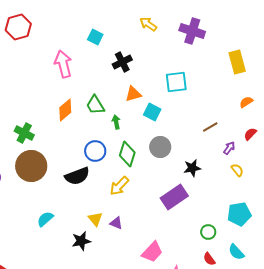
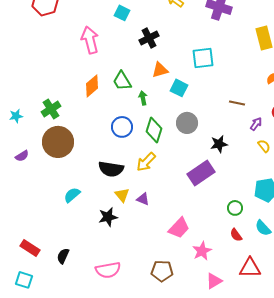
brown line: (210, 127) -> (237, 103), turned 42
green cross: (24, 133) -> (51, 109), turned 30
black semicircle: (77, 176) -> (111, 169), moved, turned 30

